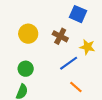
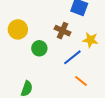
yellow circle: (28, 34) -> (18, 29), moved
green circle: (26, 69) -> (39, 48), moved

